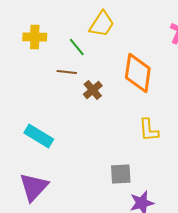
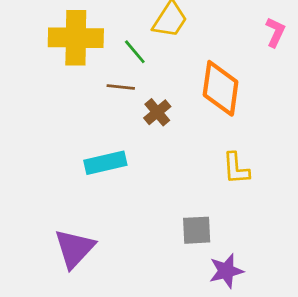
yellow cross: (35, 37) -> (76, 38), size x1.6
cyan rectangle: (39, 136) -> (105, 163), moved, turned -44

